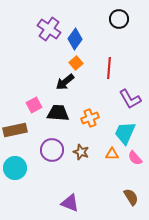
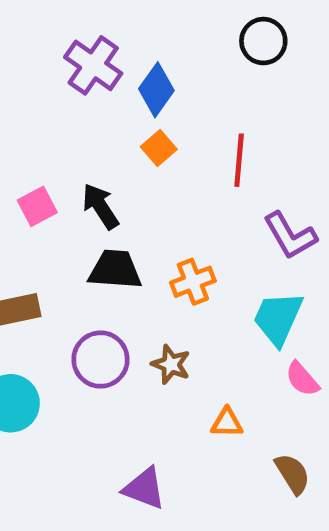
black arrow: (65, 82) -> (100, 206), moved, turned 96
pink square: (34, 105) -> (37, 206), moved
orange triangle: (112, 154) -> (227, 423), moved

